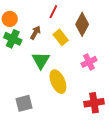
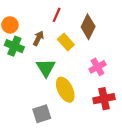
gray square: (24, 103) -> (42, 114), moved
red cross: (94, 103) -> (104, 99), moved

